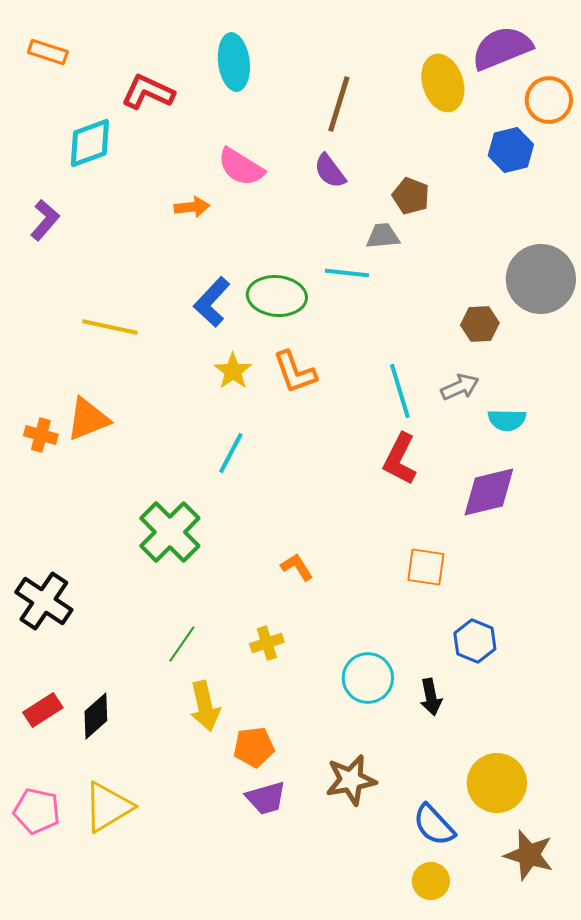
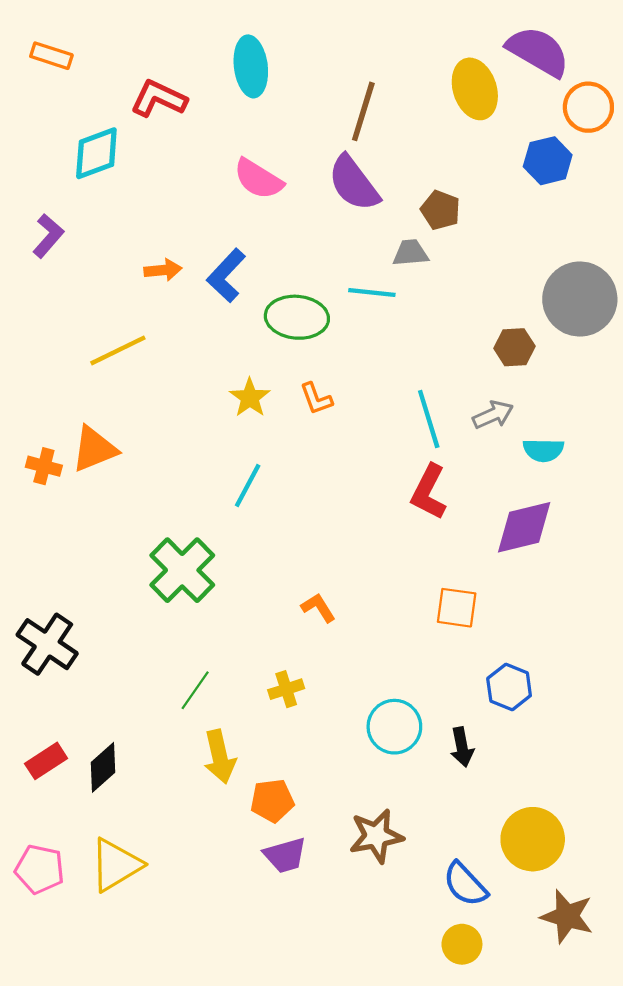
purple semicircle: (502, 48) -> (538, 51), turned 52
purple semicircle: (330, 171) -> (354, 183), size x1.5
orange arrow: (192, 207) -> (163, 270), moved
blue L-shape: (212, 302) -> (226, 275), moved
yellow line: (110, 327) -> (118, 350), turned -38
orange L-shape: (295, 372) -> (316, 399), size x0.7

